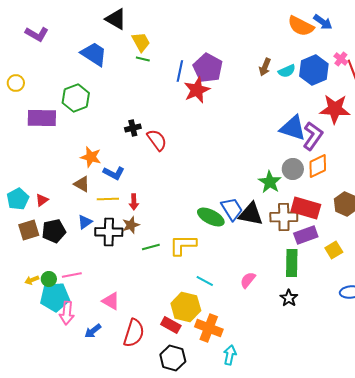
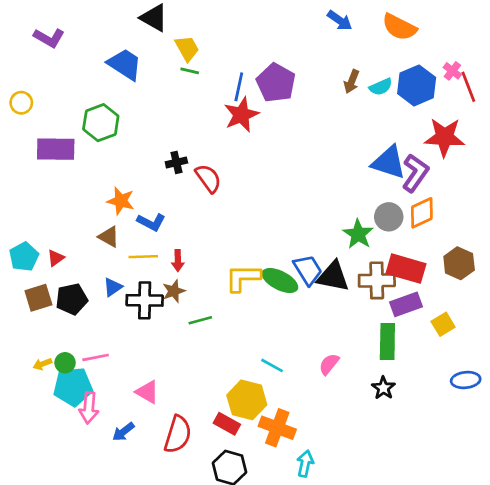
blue arrow: (323, 22) -> (340, 20), moved
red star: (197, 90) -> (241, 115), moved
yellow L-shape: (183, 245) -> (243, 278), moved

